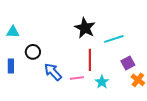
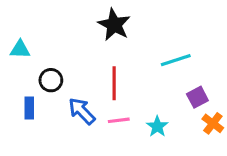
black star: (85, 28) -> (114, 25), moved
red line: (90, 60) -> (114, 83), moved
blue rectangle: (11, 66) -> (29, 108), moved

